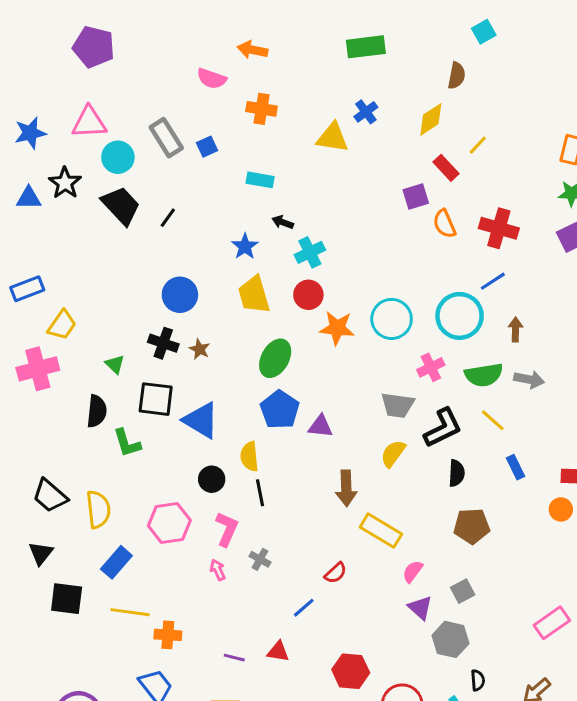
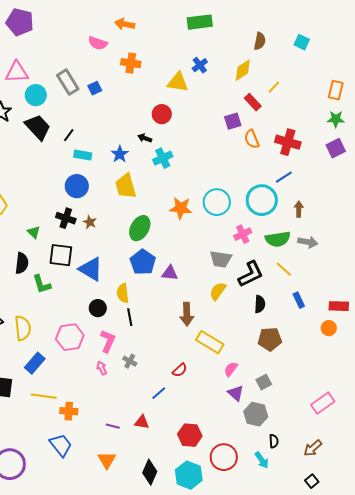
cyan square: (484, 32) -> (302, 42), moved, turned -35
cyan rectangle: (260, 180) -> (83, 155), moved
red circle: (308, 295) -> (162, 114), moved

